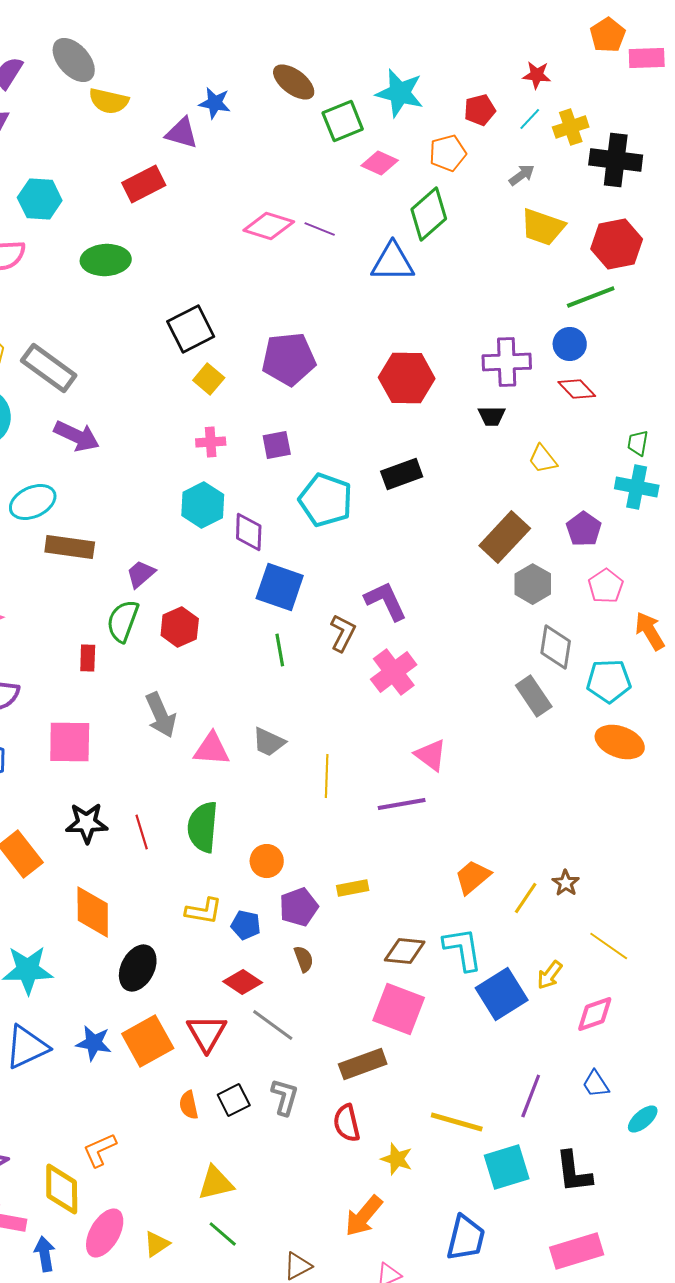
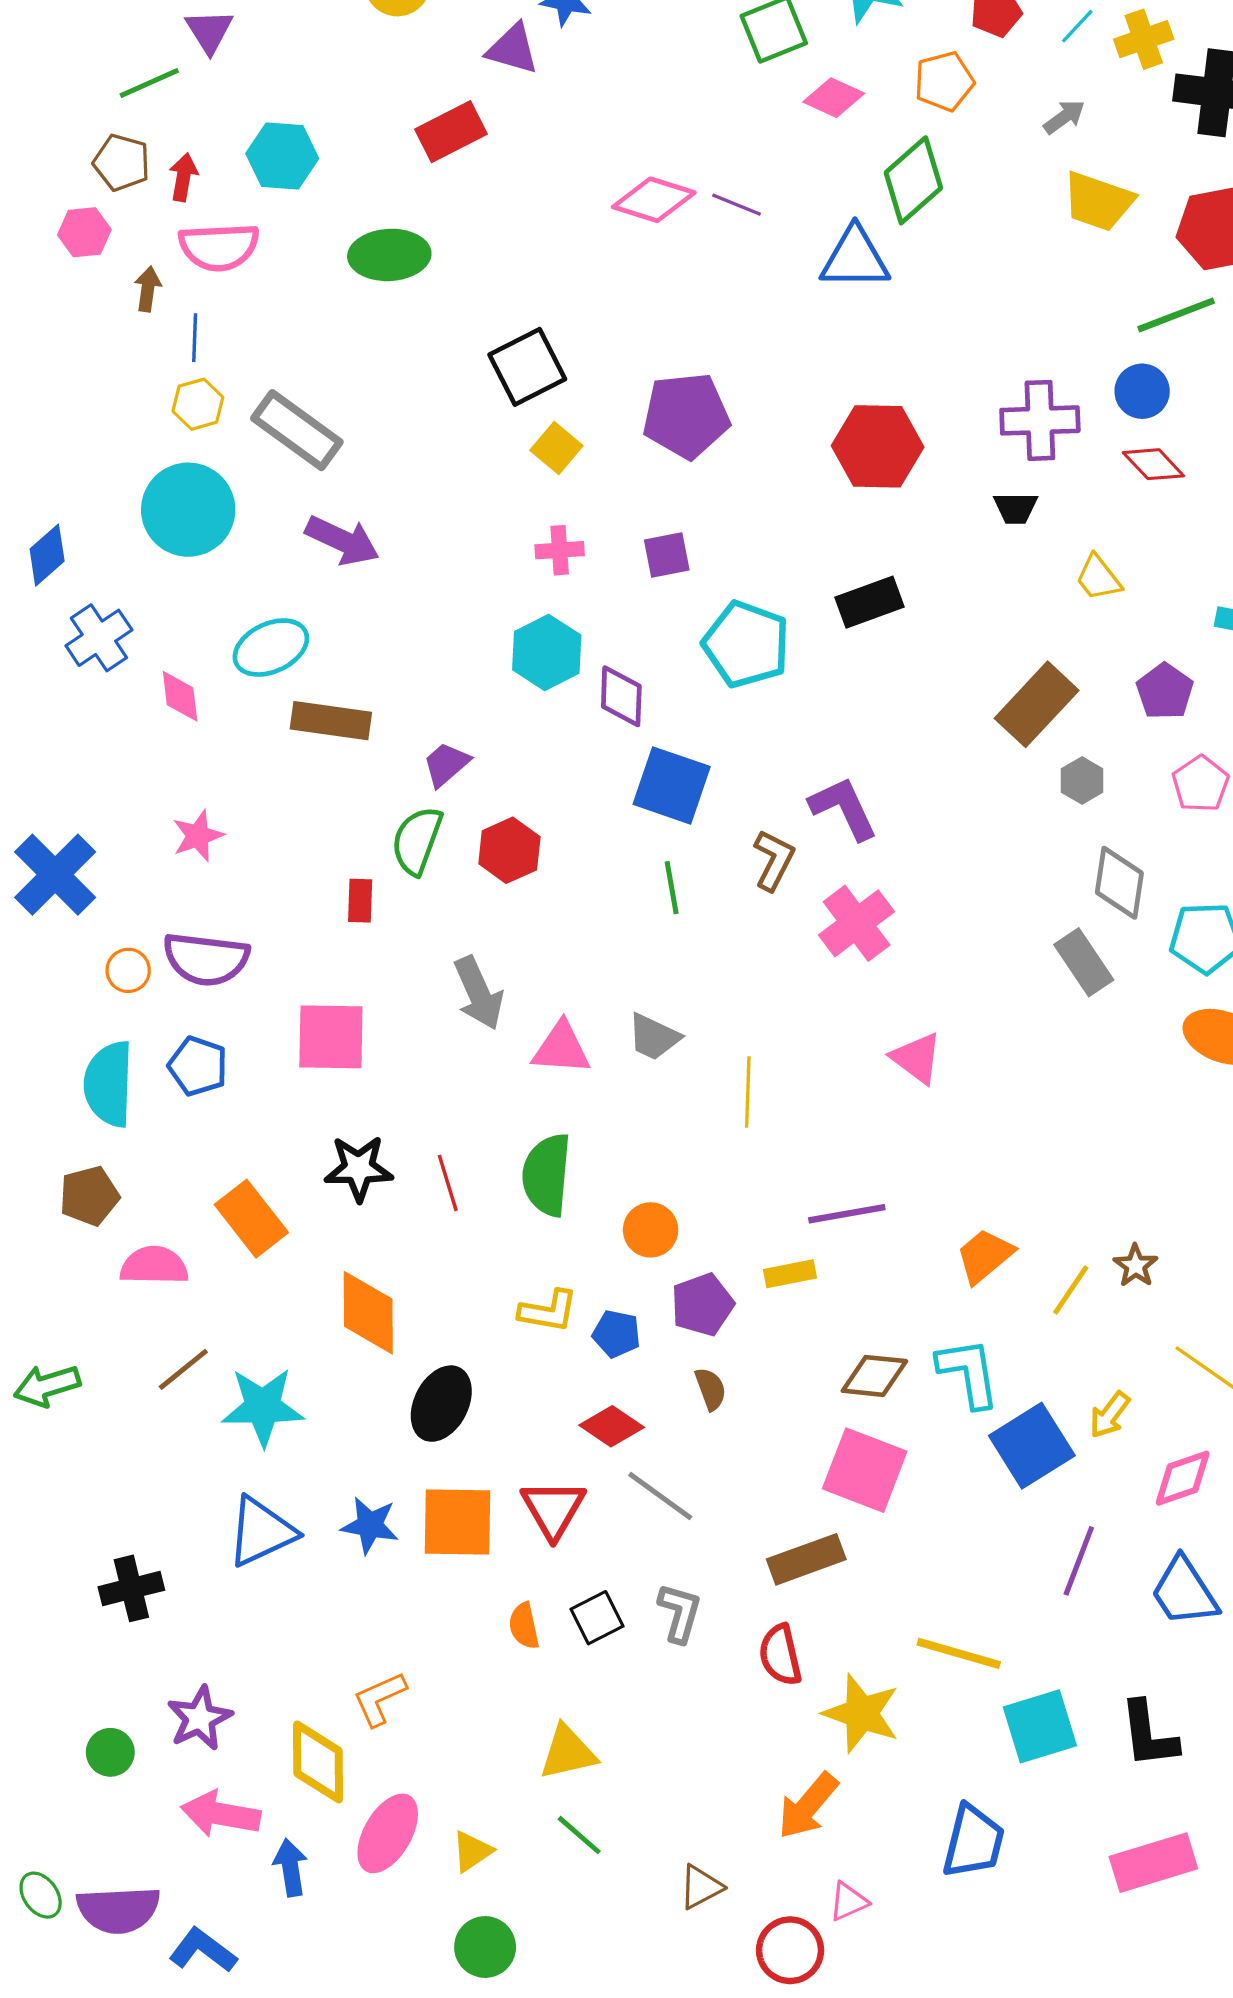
gray hexagon: (533, 584) -> (1082, 781), size x0.7
purple line: (402, 804) -> (847, 1214), moved
orange square: (148, 1041) -> (457, 1522), turned 30
blue trapezoid: (596, 1084) -> (1184, 1592), size x1.6
purple line: (531, 1096) -> (1079, 1561), moved
yellow star: (397, 1159) -> (861, 1713), size x1.5

